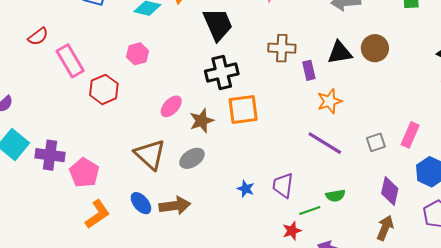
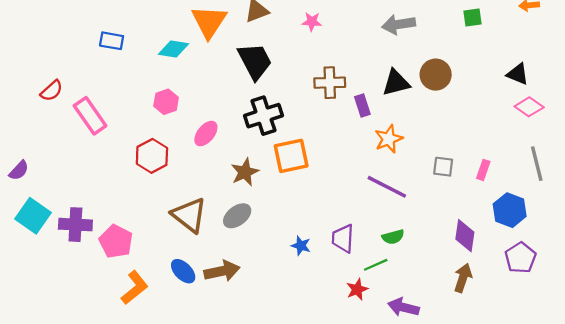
red hexagon: (104, 89) -> (152, 156), moved
pink ellipse: (171, 106) -> (206, 134), moved
pink rectangle: (410, 135) -> (483, 170), size x0.7
gray square: (376, 142) -> (443, 167), moved, turned 30
green semicircle: (335, 196) -> (393, 237), moved

